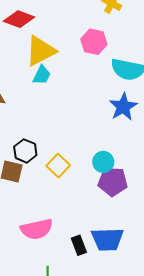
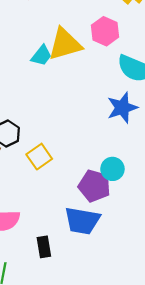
yellow triangle: (41, 51) -> (65, 44), moved
cyan circle: (103, 162) -> (112, 169), moved
blue trapezoid: (107, 239) -> (82, 221), moved

